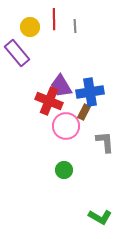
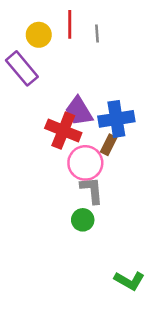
gray L-shape: (105, 142) -> (92, 190), moved

